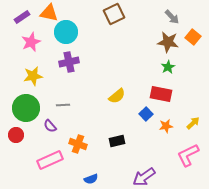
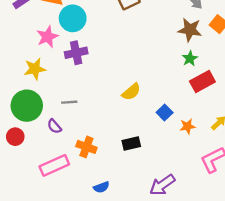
pink star: (31, 42) -> (47, 37), moved
red rectangle: (161, 94) -> (202, 82), moved, turned -40

